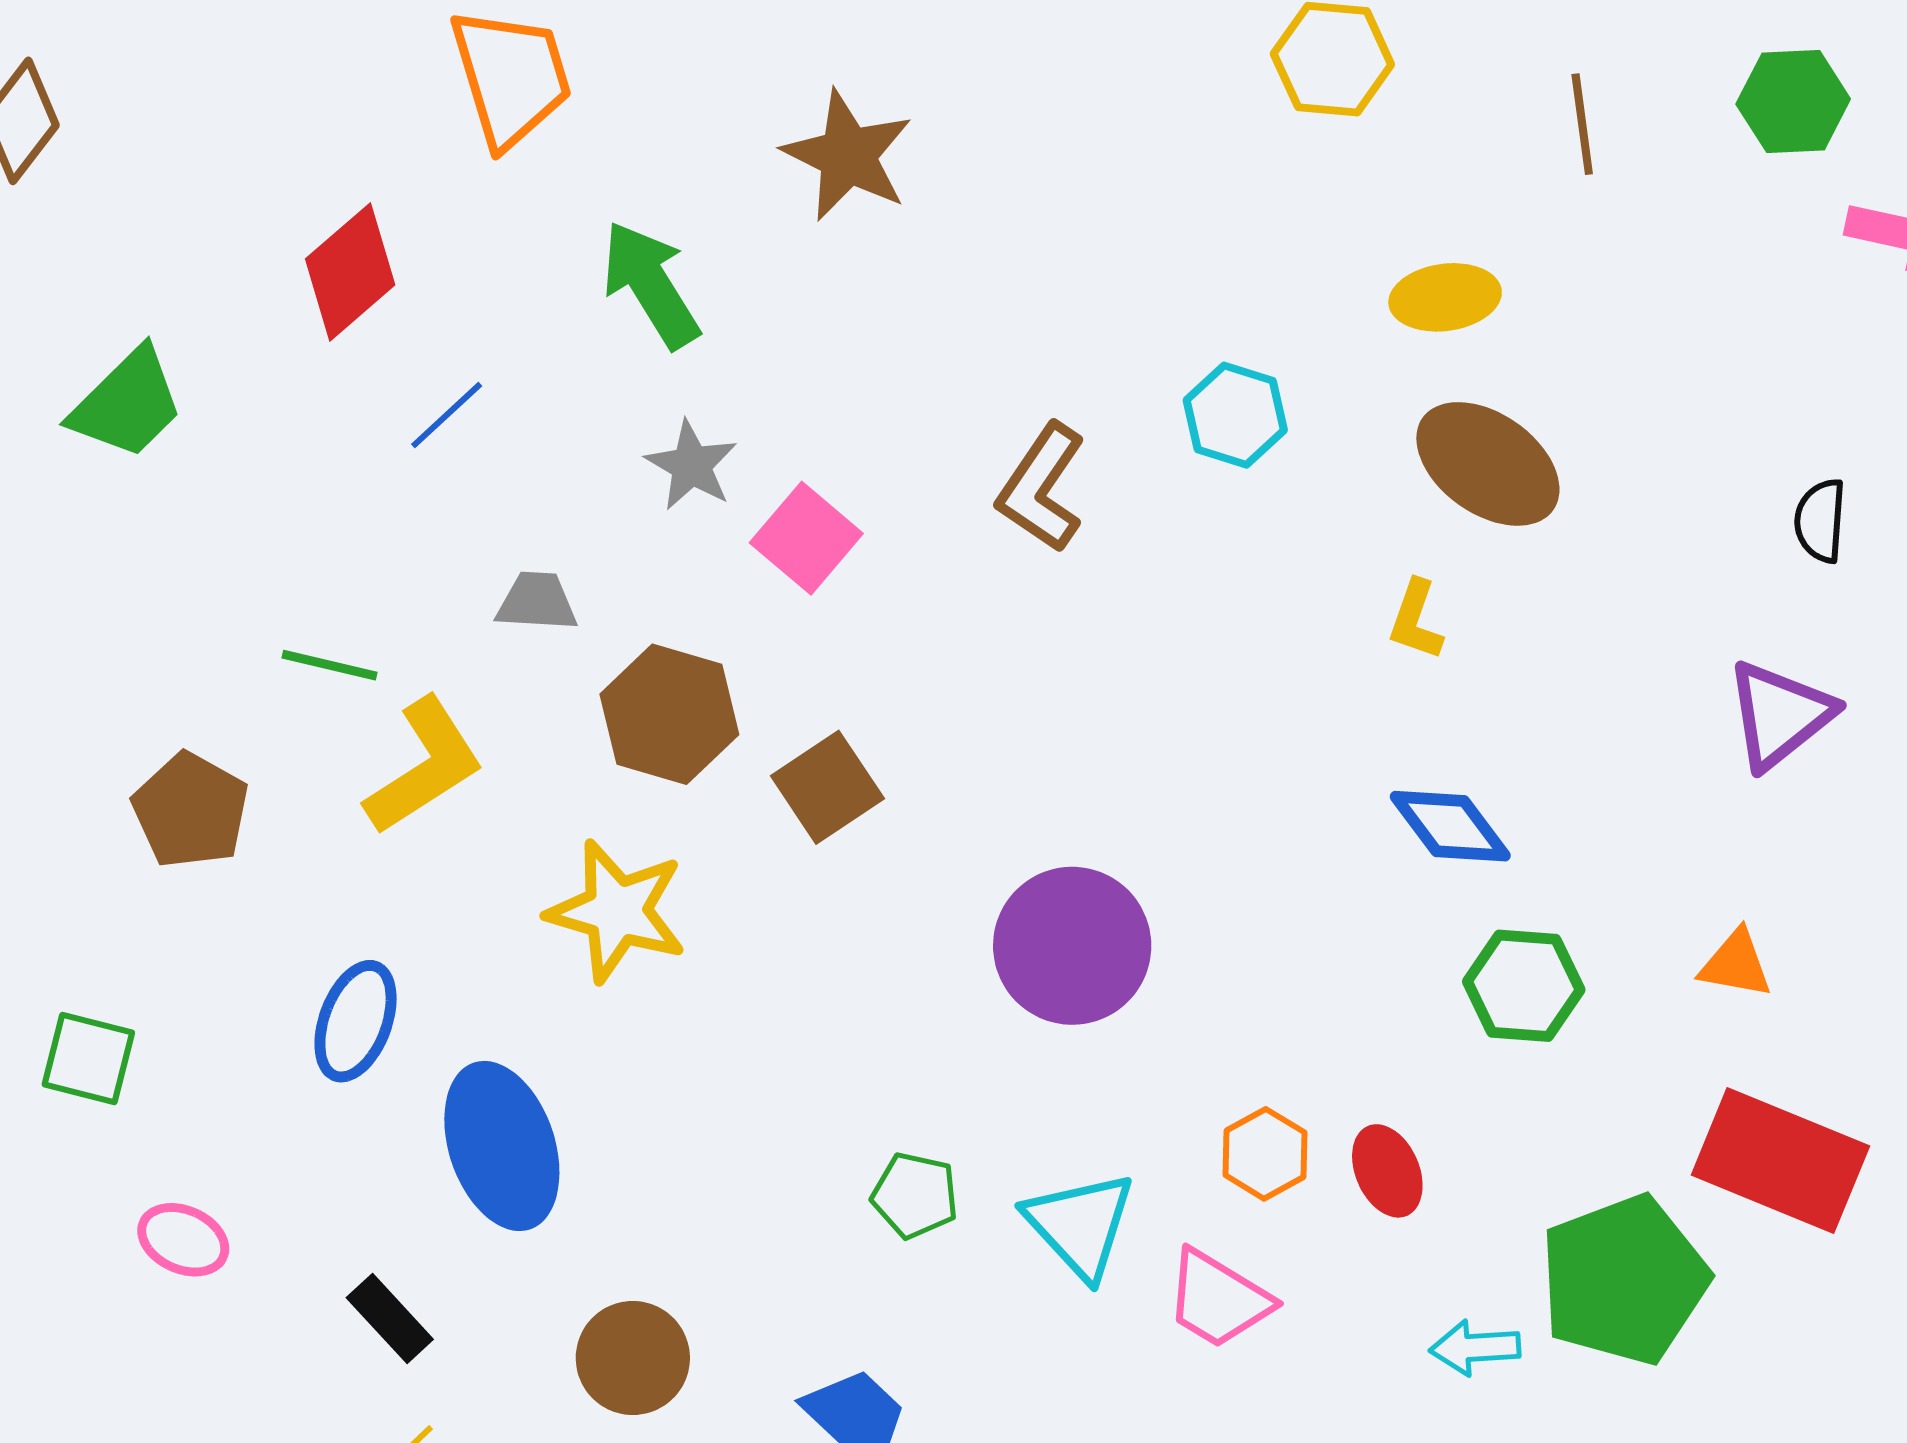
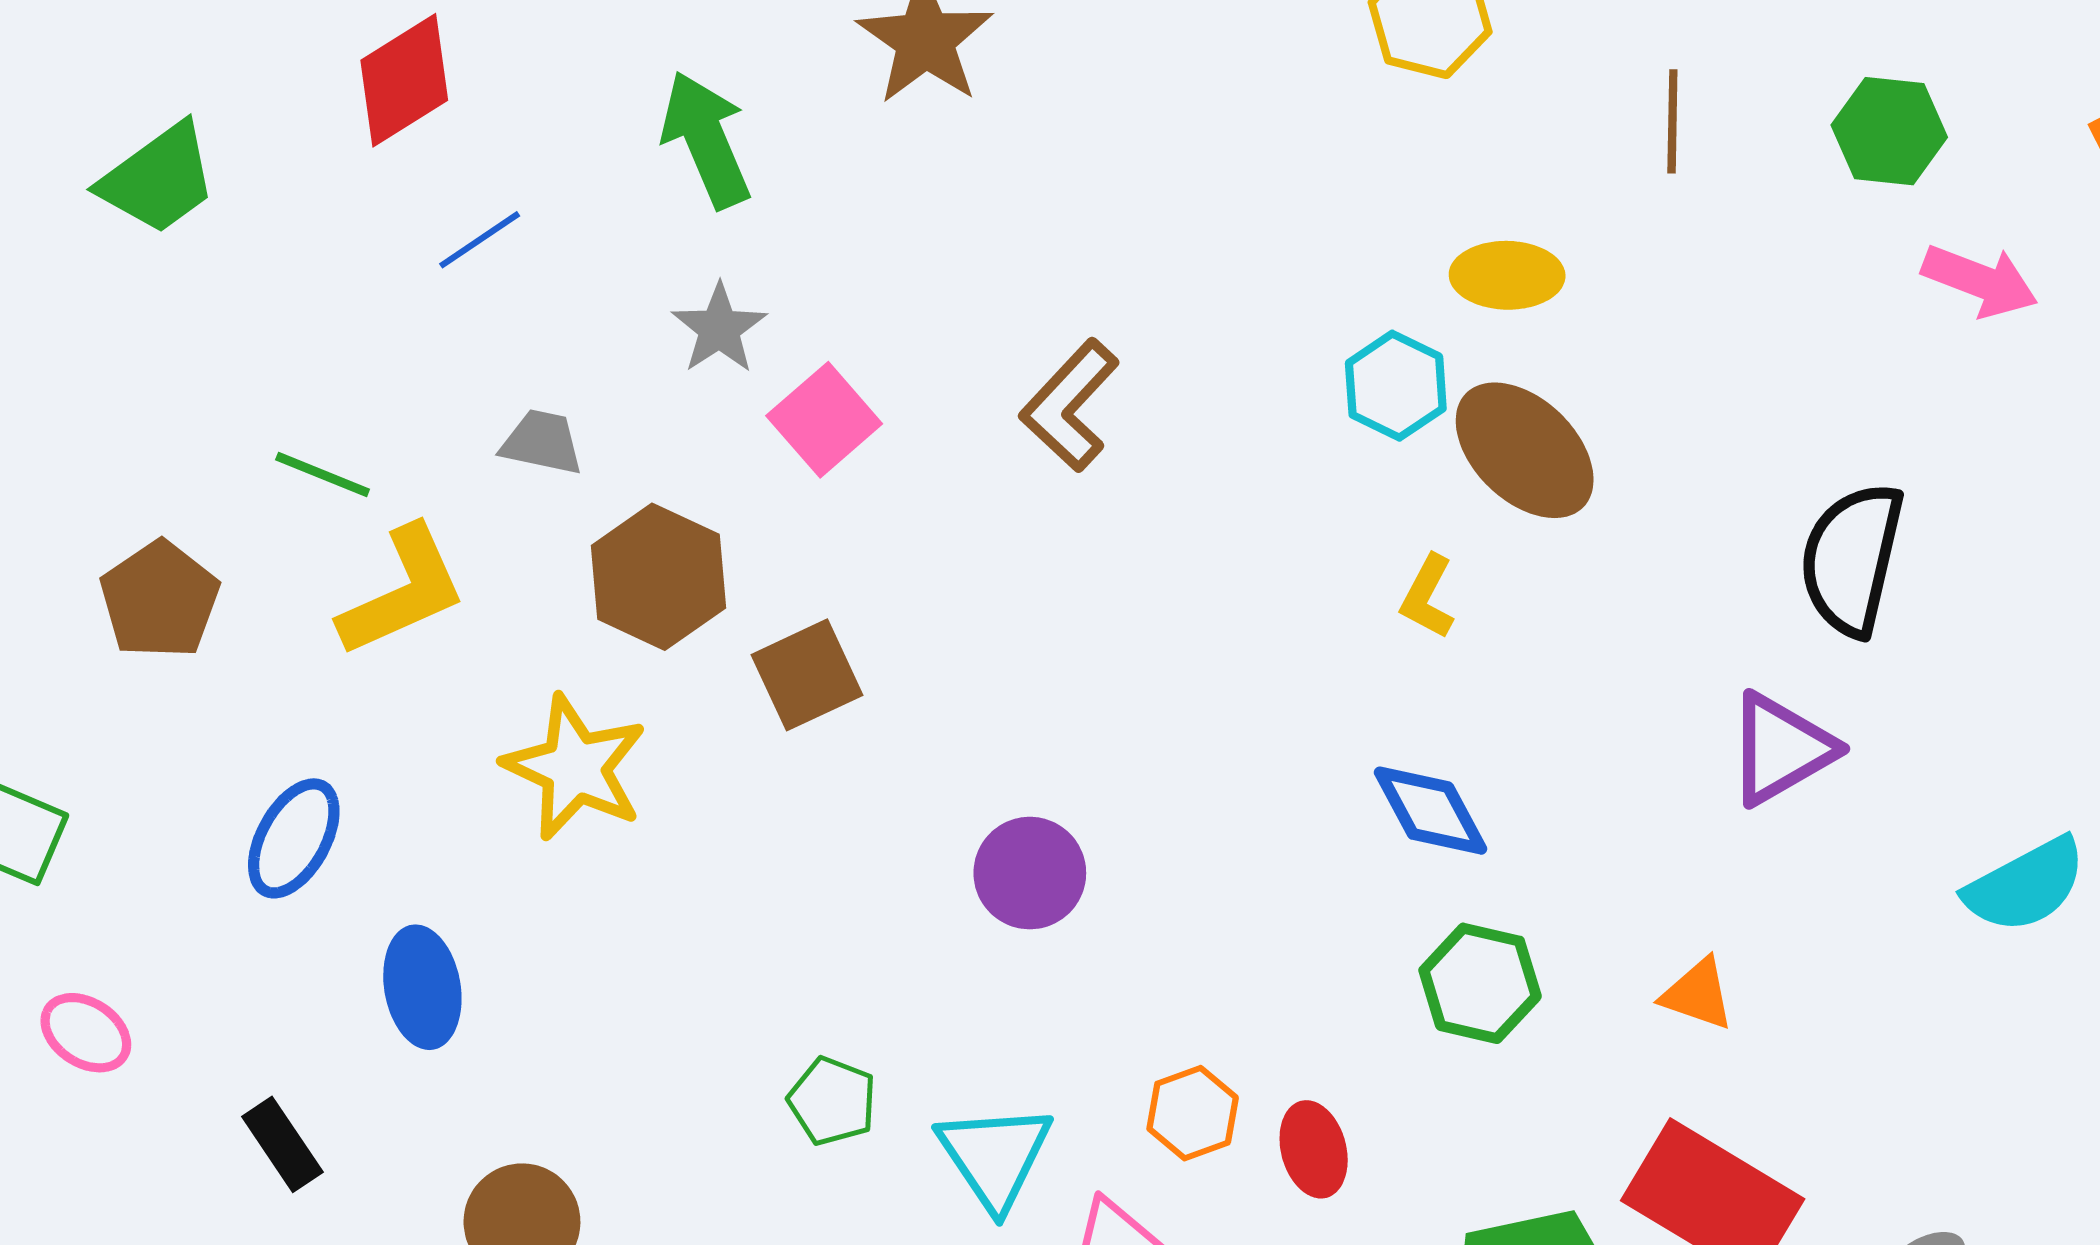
cyan hexagon: (1235, 415) -> (1396, 386), moved
black semicircle: (1820, 521) -> (1852, 559), size x1.8
purple circle: (1072, 946) -> (1030, 873), size x0.7
blue ellipse: (502, 1146) -> (422, 987), size x0.7

